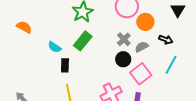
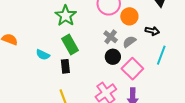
green rectangle: (83, 41) -> (70, 44), turned -60
black rectangle: (65, 65) -> (65, 66), moved

